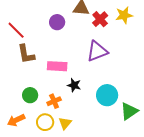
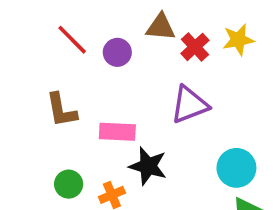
red line: (16, 30) -> (72, 40), moved
black star: (74, 85) -> (148, 166), size x1.5
cyan circle: (107, 95) -> (236, 168), moved

